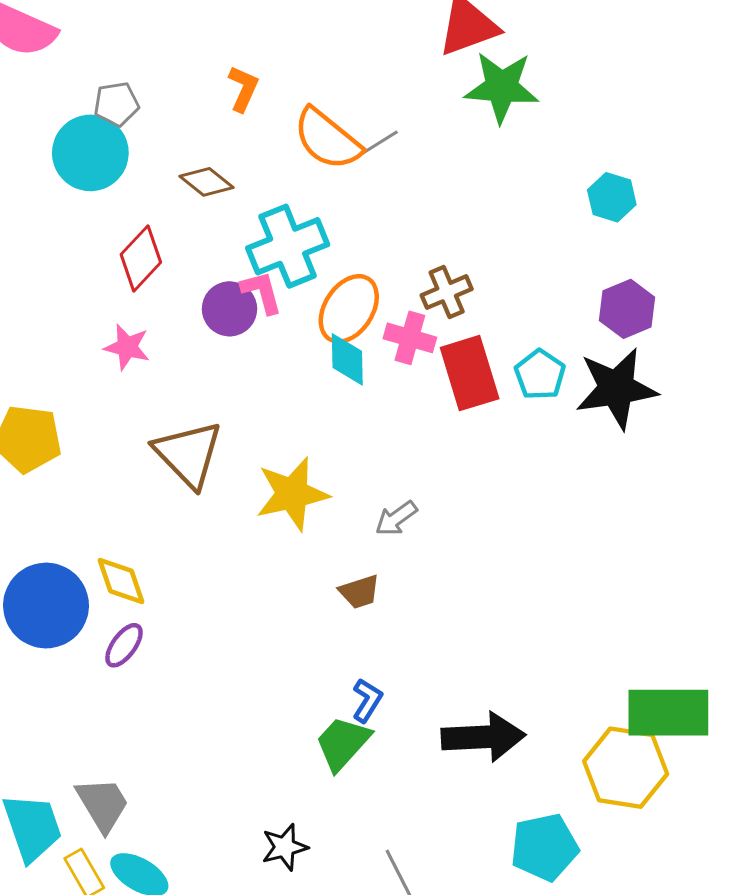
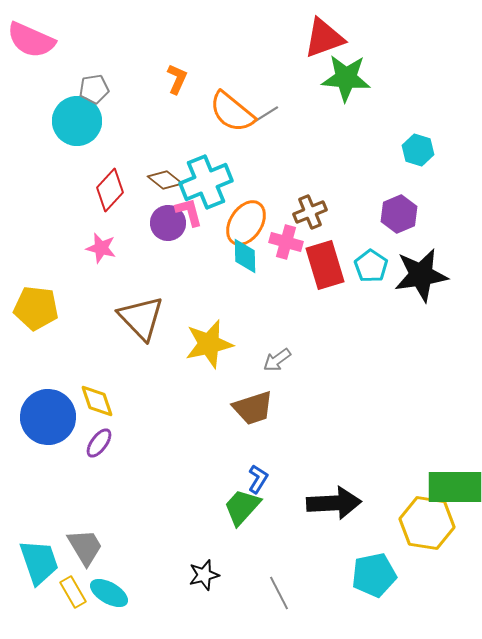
brown diamond: (207, 182) -> (165, 180), moved
purple hexagon: (627, 309) -> (399, 214), moved
brown trapezoid: (359, 592) -> (253, 408), size x1.5

